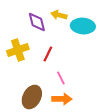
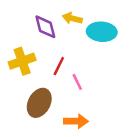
pink line: (61, 78) -> (77, 82), moved
brown ellipse: (32, 97) -> (39, 103), moved

